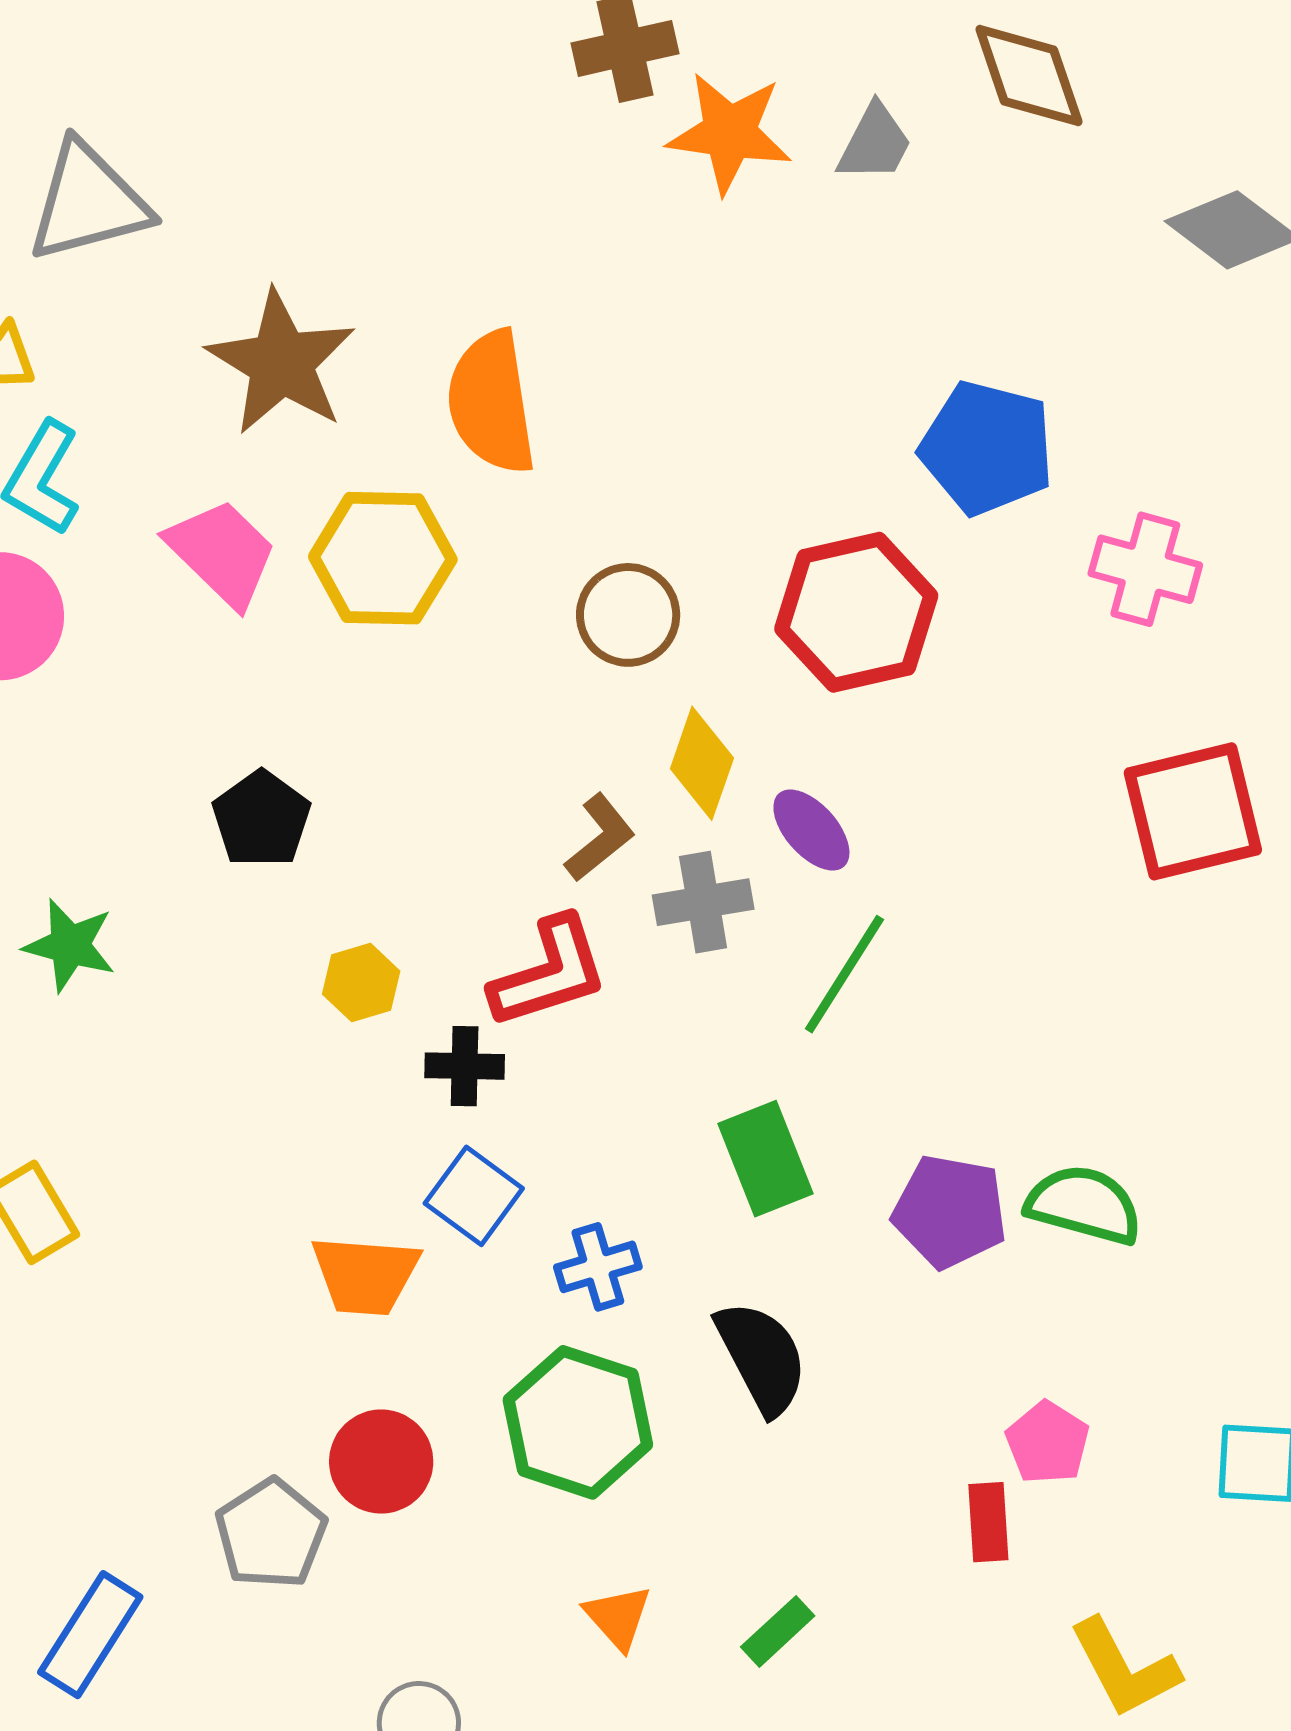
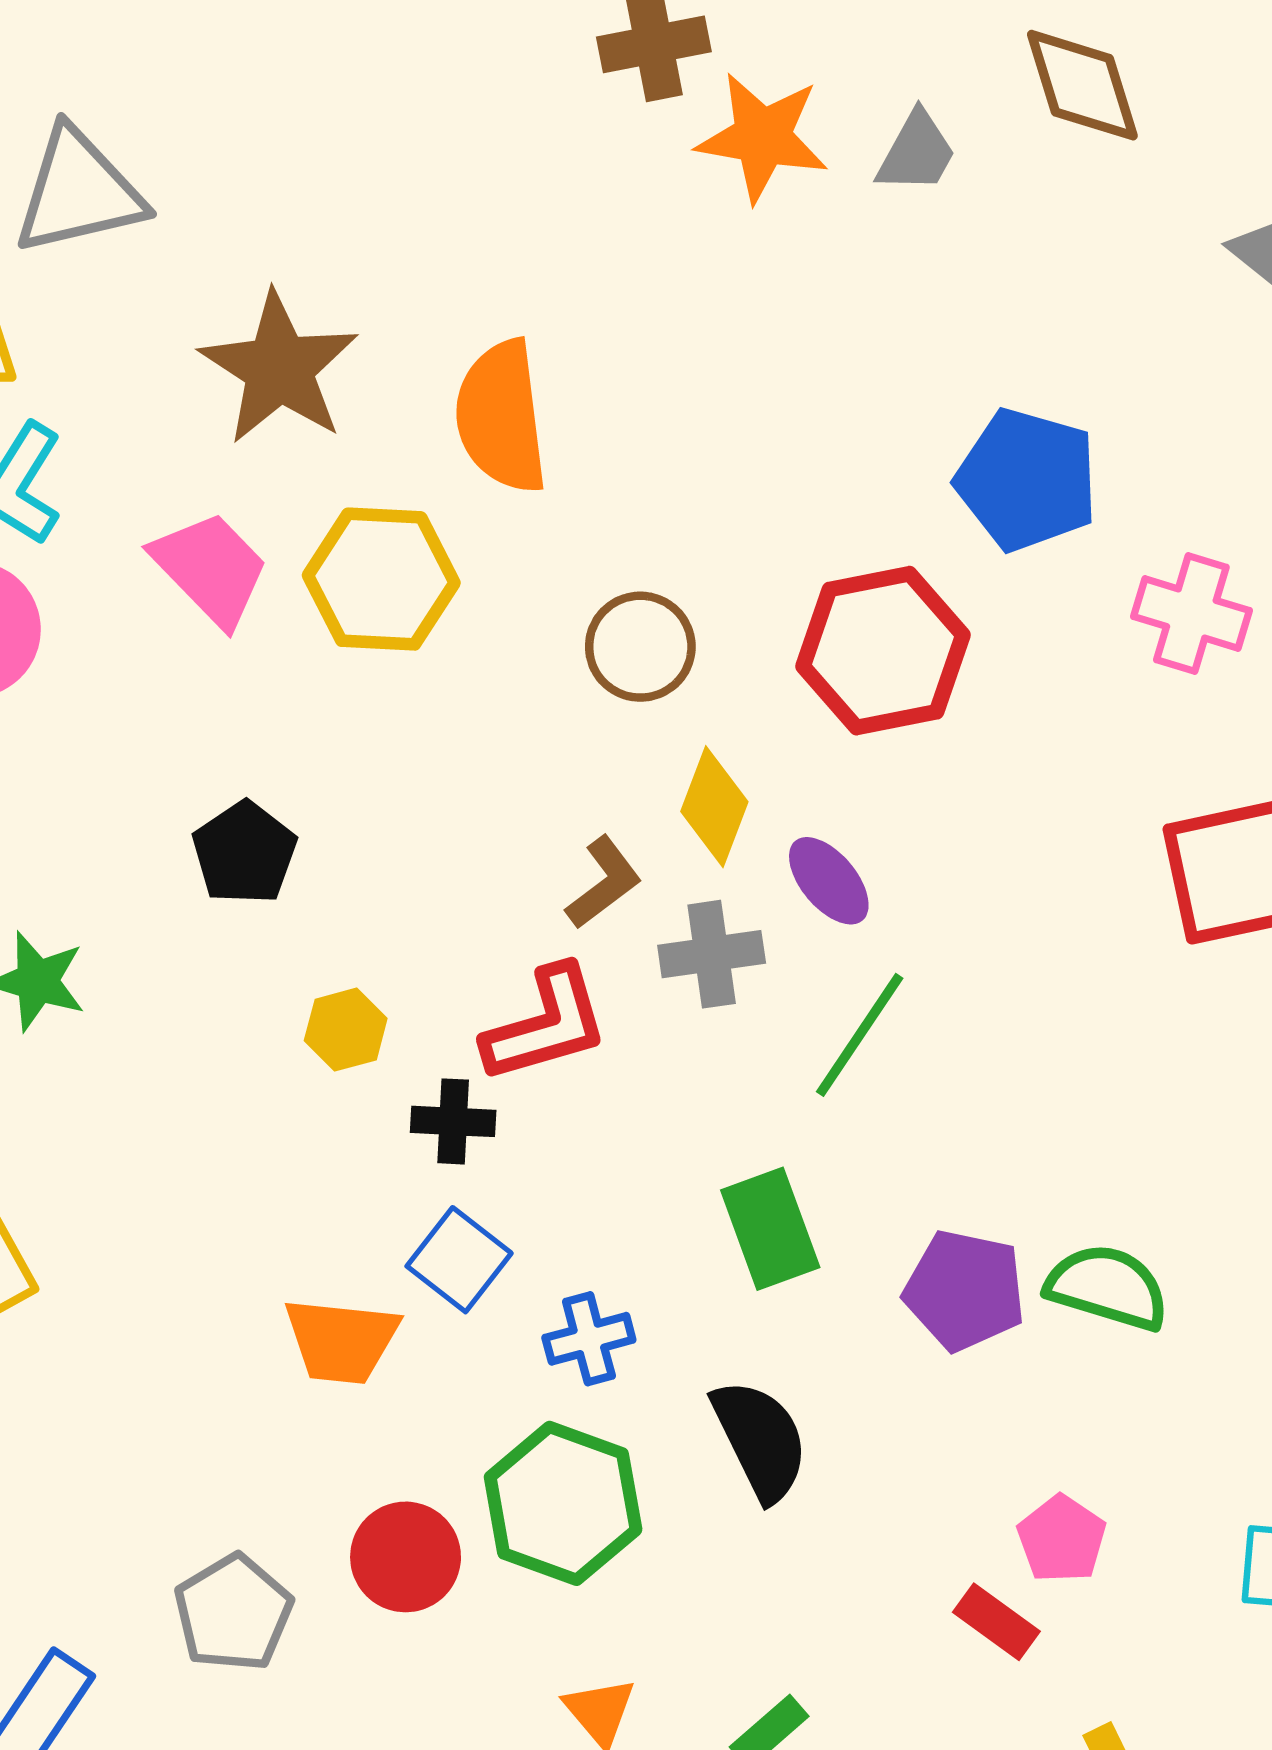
red circle: (381, 1462) -> (406, 1557), moved
red rectangle: (988, 1522) -> (996, 1622), turned -52

